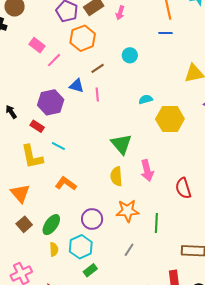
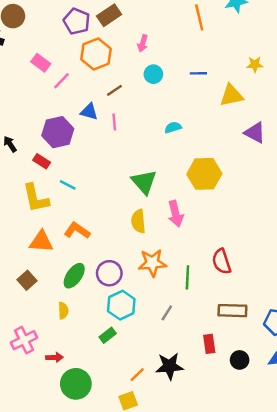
pink arrow: (120, 13) -> (143, 43), moved
blue line: (165, 33) -> (198, 73), moved
yellow hexagon: (170, 119) -> (204, 174), moved
red semicircle: (183, 188) -> (222, 261), moved
orange triangle: (20, 193) -> (41, 242), moved, turned -45
green ellipse: (51, 225) -> (74, 276), moved
cyan hexagon: (81, 247) -> (121, 305), moved
gray line: (129, 250) -> (167, 313), moved

